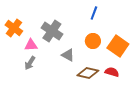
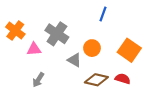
orange circle: (93, 41) -> (92, 48), moved
gray arrow: (30, 63) -> (38, 80), moved

